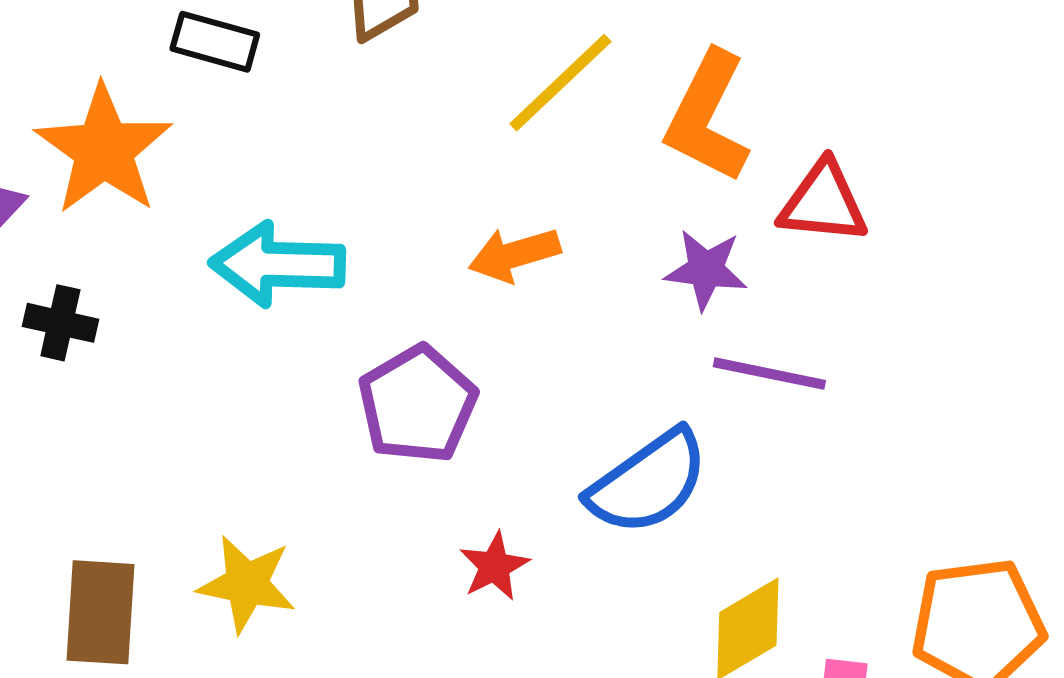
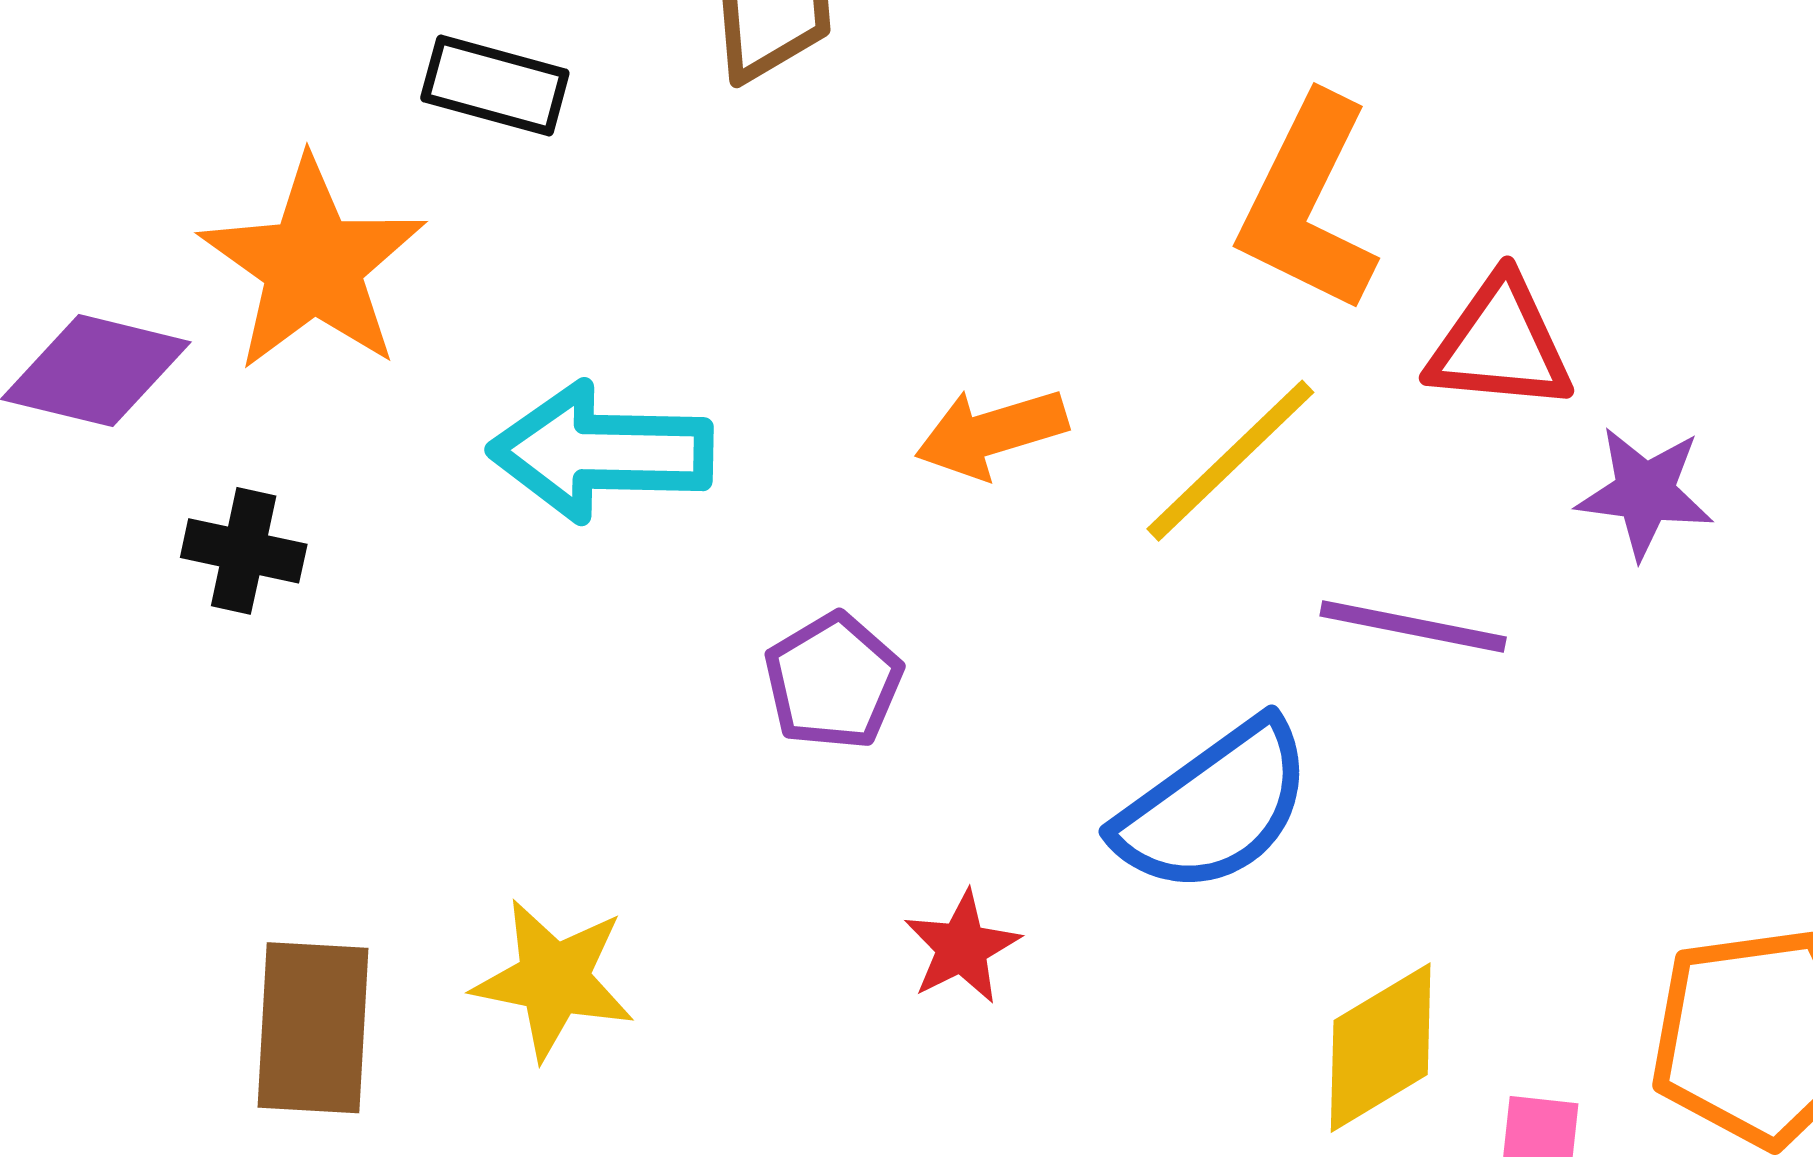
yellow line: (560, 83) -> (1230, 461), moved
purple star: (706, 270) -> (1645, 492), moved
purple pentagon: (417, 404) -> (833, 681), size x0.7

